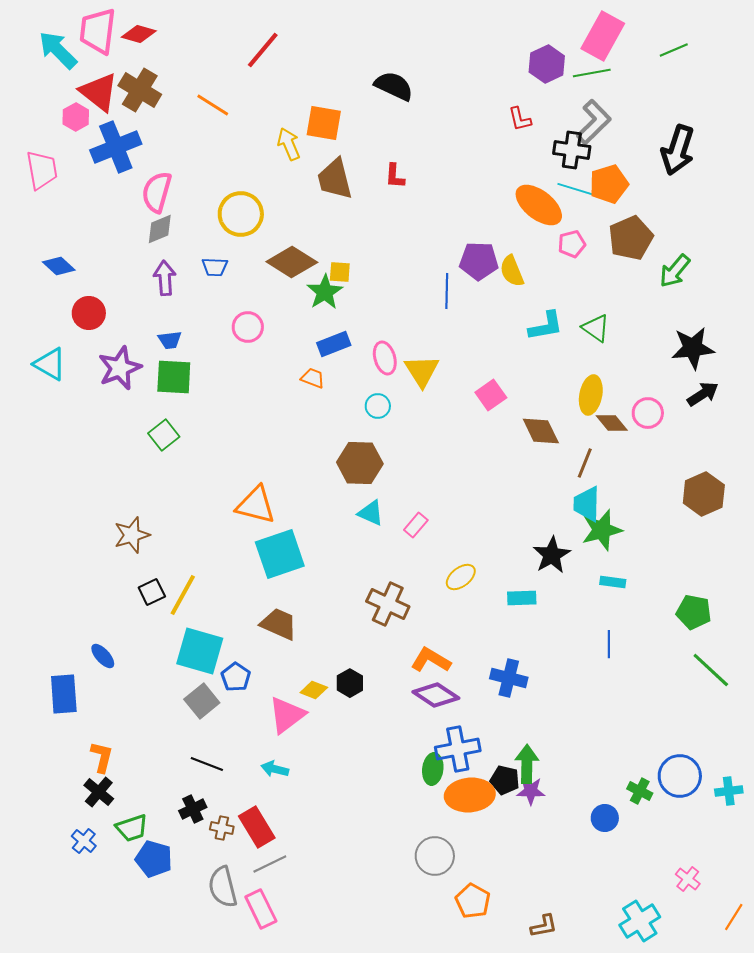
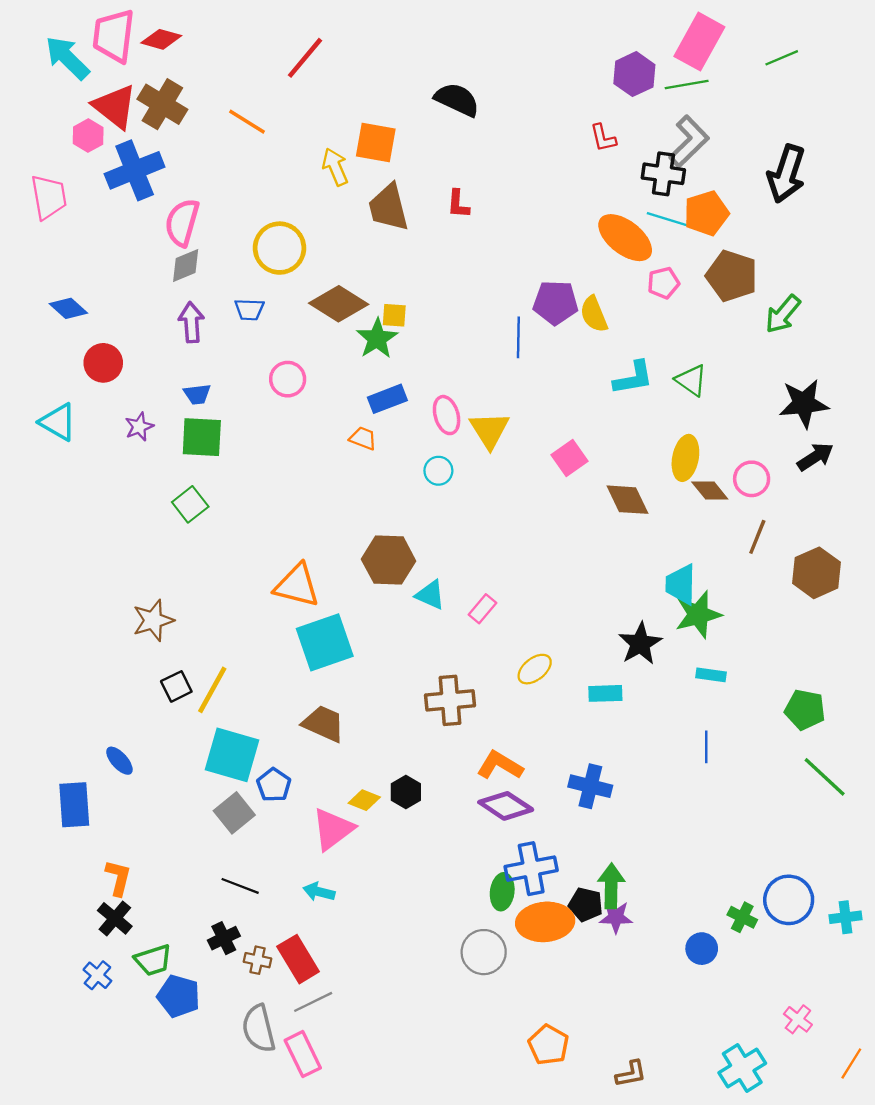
brown pentagon: (631, 238) -> (732, 276), turned -30
purple star: (120, 368) -> (139, 427), size x0.6
brown hexagon: (360, 463) -> (389, 560), moved
brown line: (585, 463) -> (757, 537), moved
brown cross: (388, 604) -> (450, 700), turned -30
gray circle: (435, 856) -> (484, 952), moved

